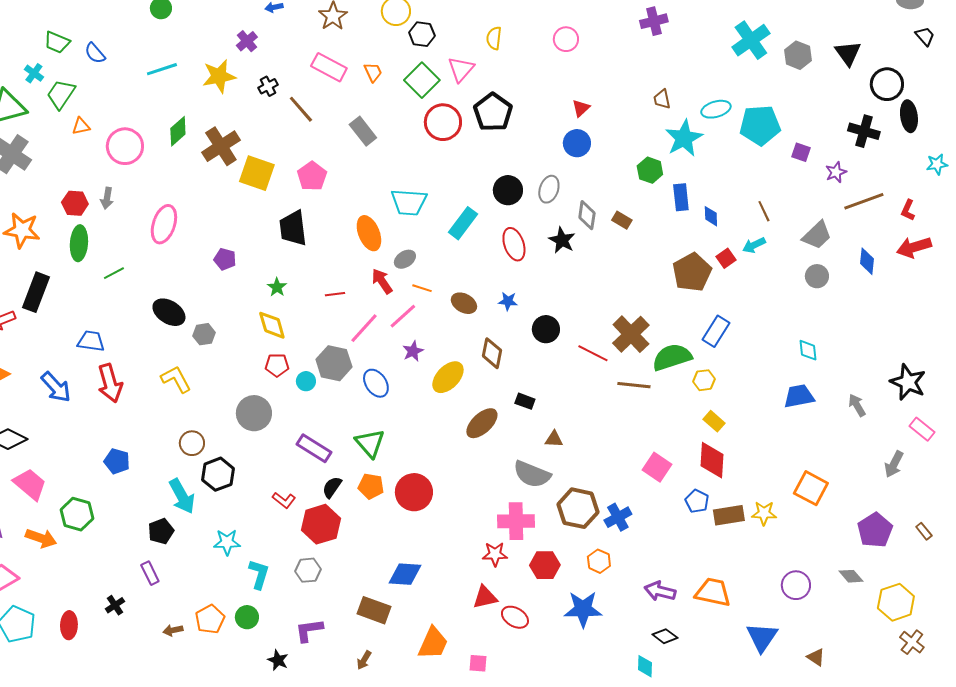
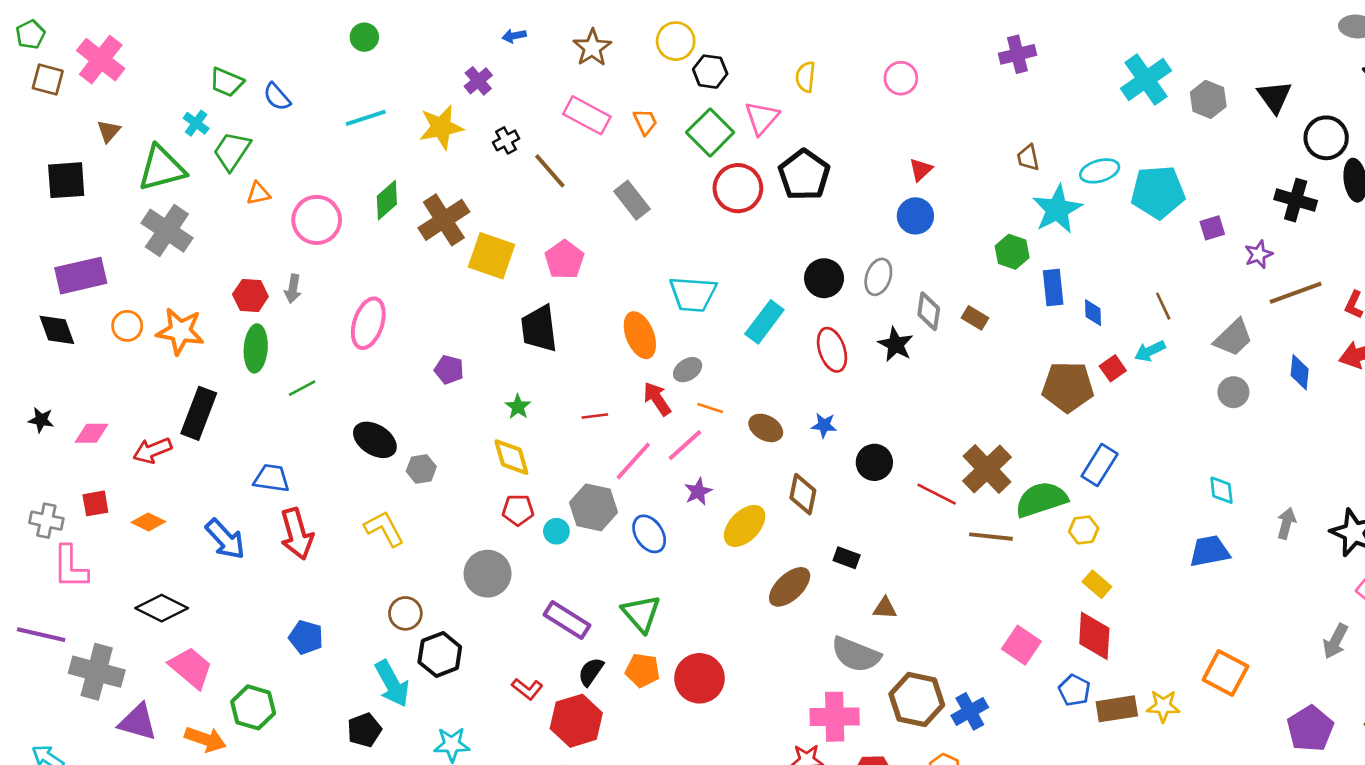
purple square: (801, 152) -> (1212, 228), turned -36
brown pentagon: (692, 272) -> (1068, 387), turned 30
gray arrow: (857, 405) -> (1286, 523), moved, turned 45

